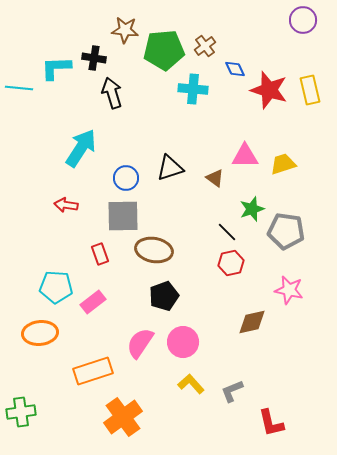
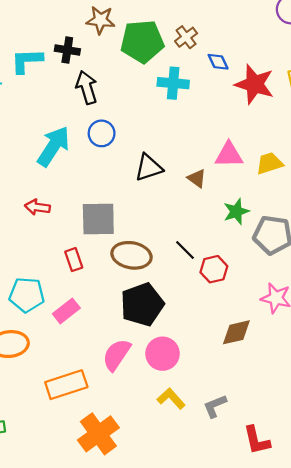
blue circle: (126, 178) -> (102, 133), moved
black line: (227, 232) -> (185, 250), moved
black pentagon: (164, 296) -> (142, 304), size x1.4

